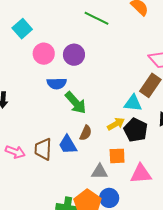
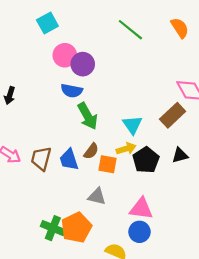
purple circle: (74, 55) -> (83, 64), moved
cyan triangle: (133, 103) -> (132, 125), moved, turned 36
orange square: (117, 156) -> (107, 164), moved
blue circle: (109, 198) -> (139, 232), moved

